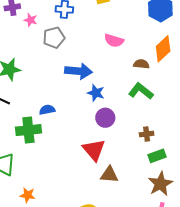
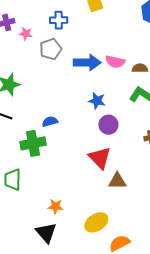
pink semicircle: (114, 41) -> (115, 62), moved
blue arrow: (78, 71) -> (87, 63), moved
orange star: (28, 195) -> (55, 206), moved

